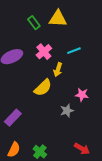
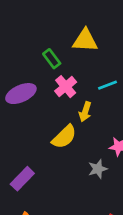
green rectangle: (34, 23) -> (52, 59), moved

